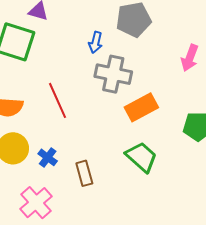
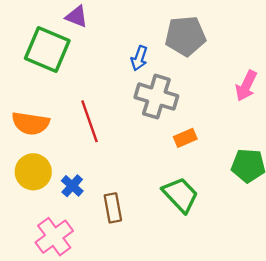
orange rectangle: (141, 107) -> (185, 138), size x0.6

